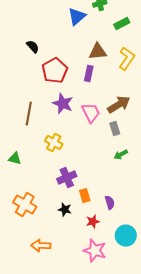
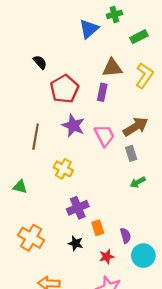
cyan circle: (126, 236) -> (143, 256), moved

